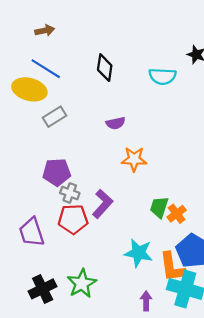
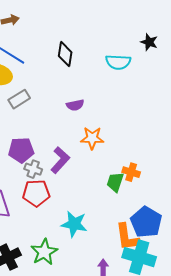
purple L-shape: (102, 204) -> (60, 160), moved
orange cross: (177, 214) -> (131, 172), moved, turned -36
cyan star: (138, 253) -> (74, 224), moved

